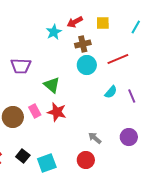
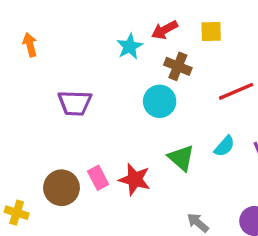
brown cross: (83, 44) -> (178, 66), turned 35
cyan circle: (87, 65) -> (160, 101), moved
green triangle: (52, 85) -> (181, 158), moved

